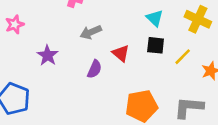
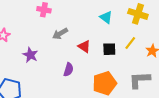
black square: (156, 45) -> (109, 49), moved
purple semicircle: (95, 69) -> (68, 70), moved

